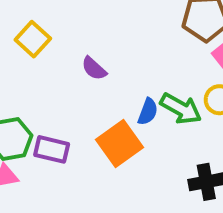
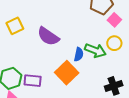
yellow square: (33, 39) -> (15, 26), turned 30
purple semicircle: (94, 68) -> (48, 36), size x1.6

